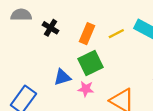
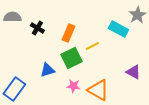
yellow line: (116, 34) -> (92, 46), moved
pink star: (86, 89) -> (73, 86), moved

